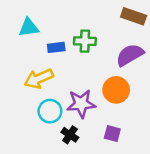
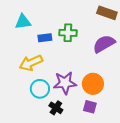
orange circle: (116, 90) -> (93, 84), moved

